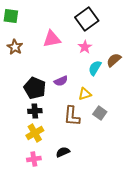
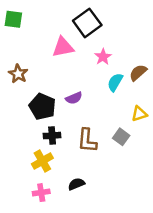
black square: (87, 19) -> (87, 23), moved
brown star: (15, 47) -> (18, 74), moved
yellow triangle: (85, 94) -> (139, 114), moved
black cross: (35, 111) -> (52, 136), moved

